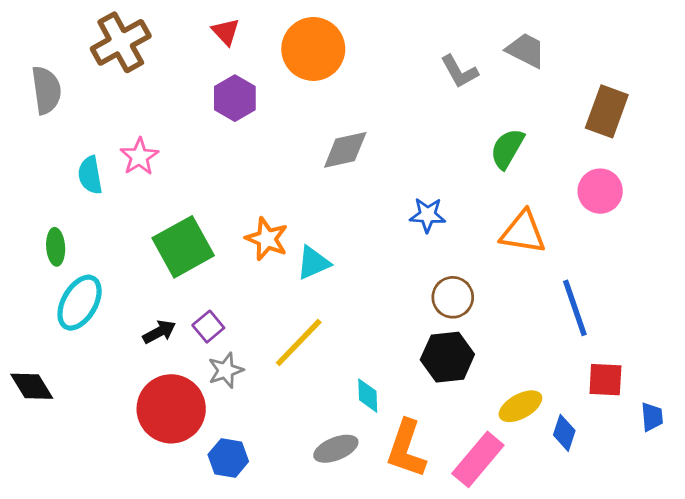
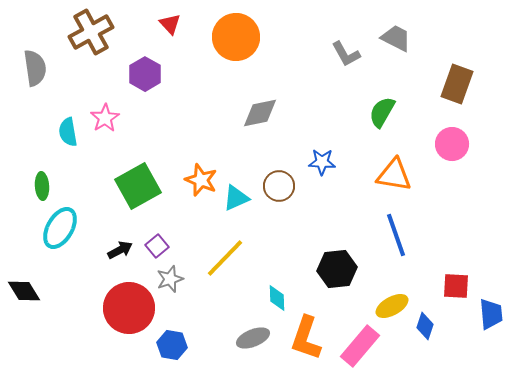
purple hexagon: (235, 98) -> (145, 74), moved
brown circle: (453, 297) -> (279, 186), moved
blue line: (575, 308) -> (396, 235), moved
blue trapezoid: (652, 417) -> (491, 314), size x1.4

